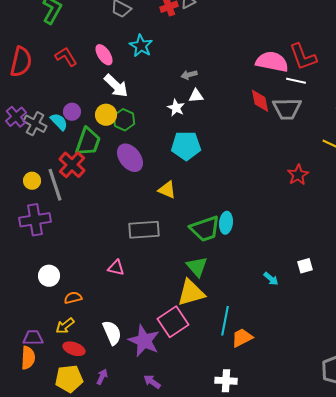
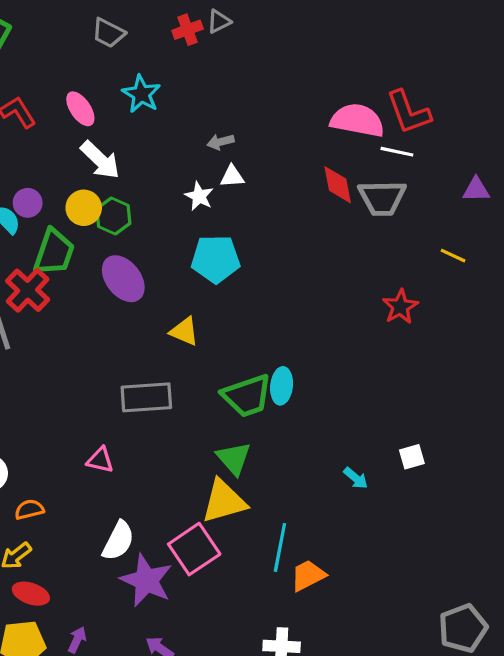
white semicircle: (112, 333) -> (118, 541), moved, turned 50

